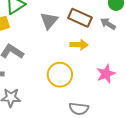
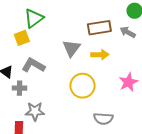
brown rectangle: (80, 18) -> (99, 28), turned -30
gray triangle: (49, 21) -> (71, 48), moved

